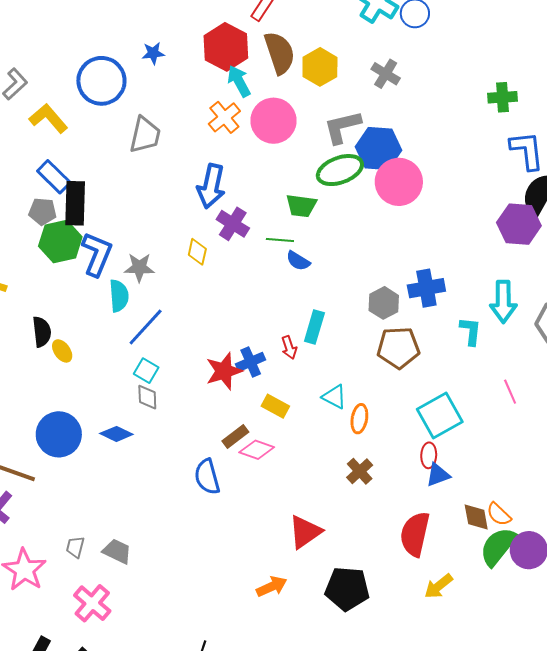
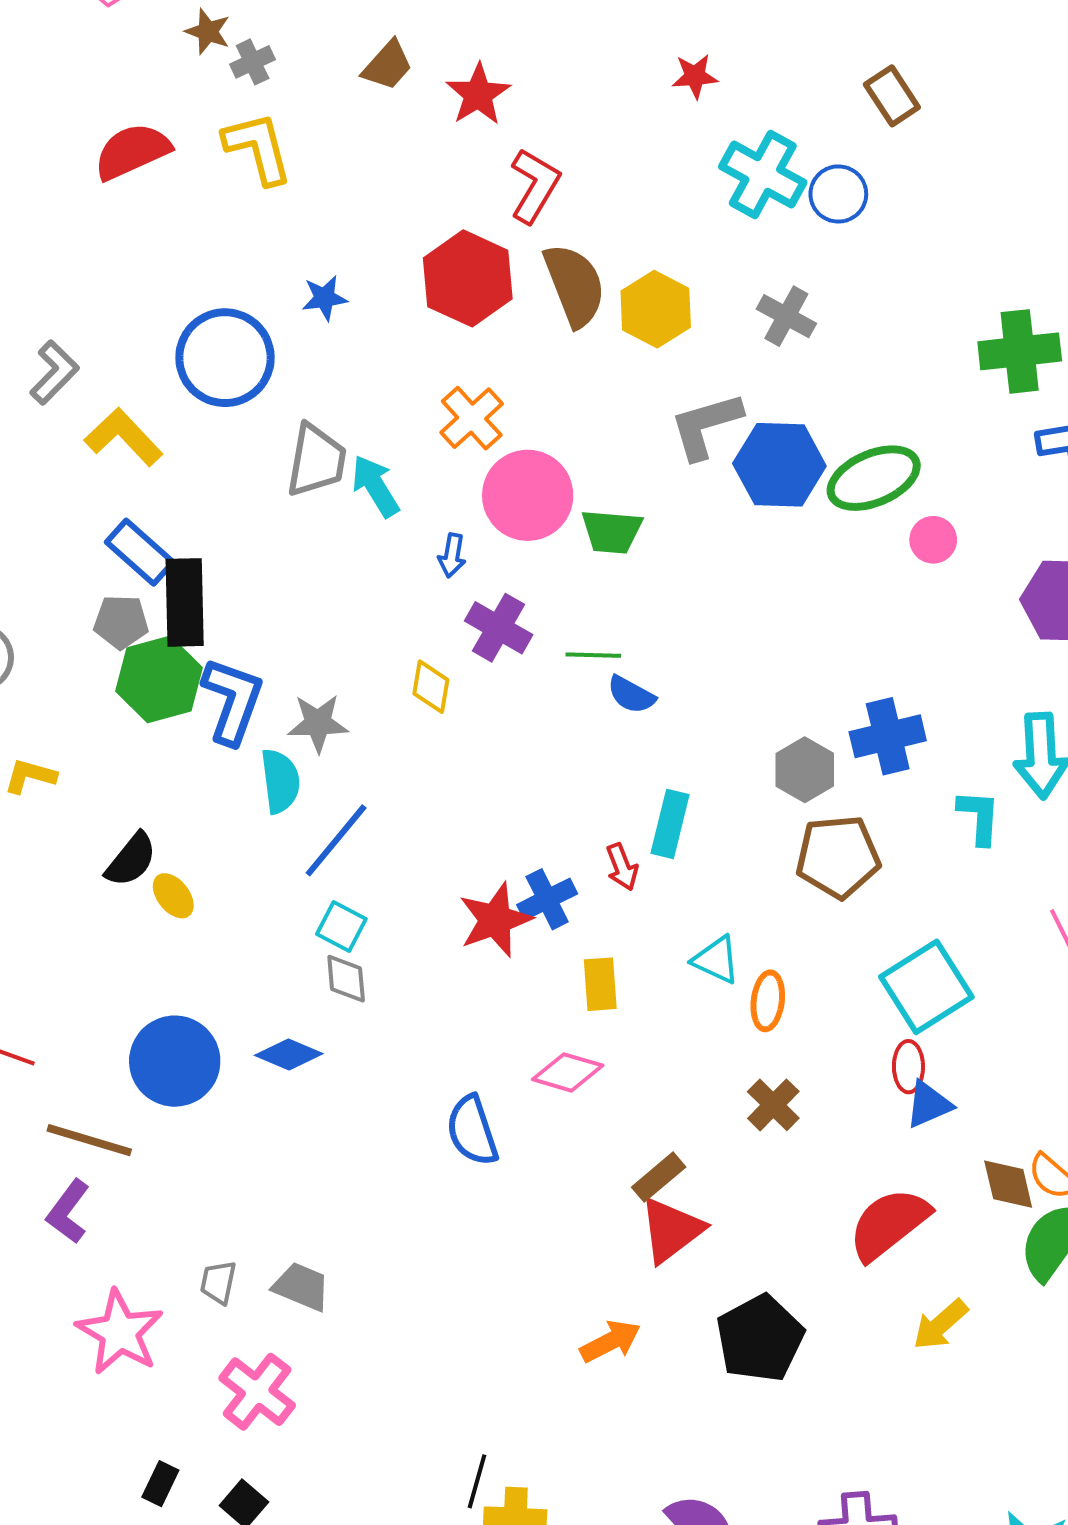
cyan arrow: (239, 81) -> (375, 486), moved
green cross: (502, 97) -> (1020, 351), size x1.4
pink circle: (273, 121) -> (528, 495), moved
green ellipse: (340, 170) -> (874, 478), moved
pink circle: (399, 182) -> (933, 540), moved, size x0.5
blue arrow: (211, 186) -> (452, 555), size x0.5
green trapezoid: (301, 206) -> (612, 532), moved
black semicircle: (42, 332) -> (131, 860), turned 48
yellow rectangle: (275, 406) -> (600, 984), turned 60
brown rectangle: (235, 437) -> (659, 1177), moved
red semicircle: (415, 534) -> (889, 1224), turned 42
black pentagon: (347, 589) -> (760, 1338), turned -30

